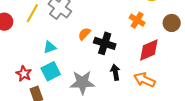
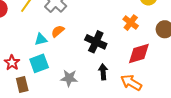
orange semicircle: (84, 34) -> (58, 31), moved
gray star: (82, 82) -> (69, 78), size x0.7

